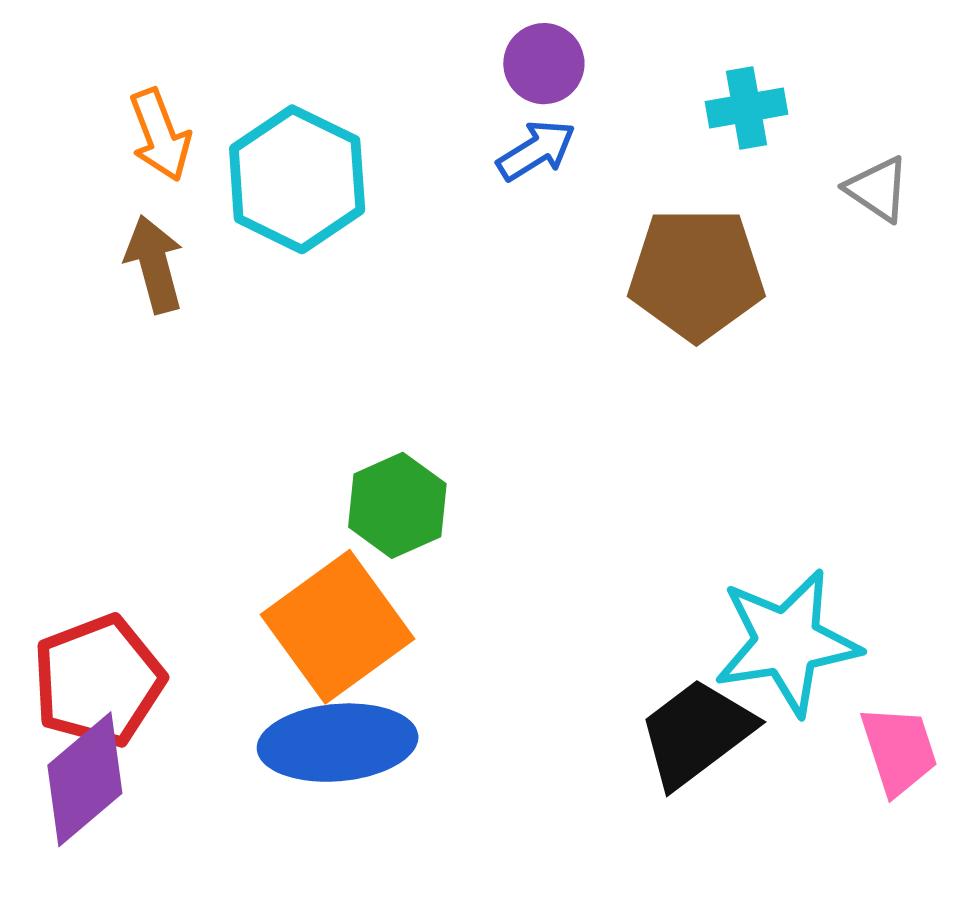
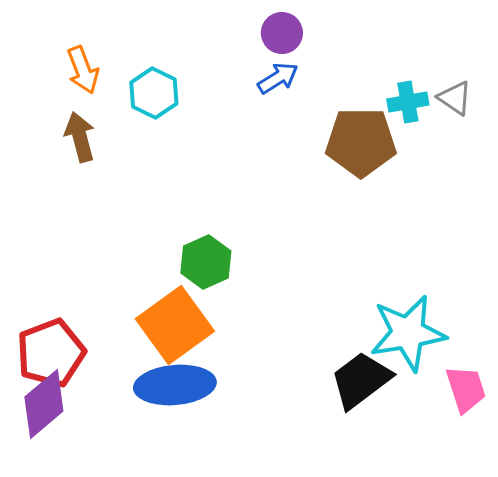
cyan cross: (746, 108) -> (408, 102), moved
cyan hexagon: (297, 179) -> (154, 93), size x0.7

